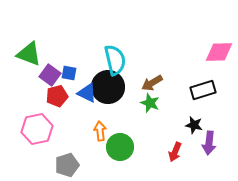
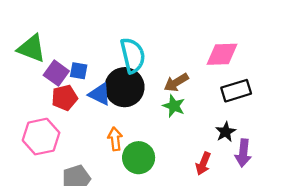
pink diamond: (219, 52) -> (222, 54), moved
black star: (194, 125) -> (226, 132), turned 30

